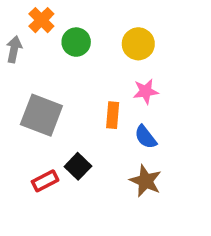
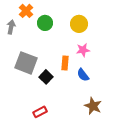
black square: (78, 166) -> (46, 77), moved
red rectangle: (45, 181) -> (40, 112), moved
brown star: (146, 181) -> (93, 106), moved

